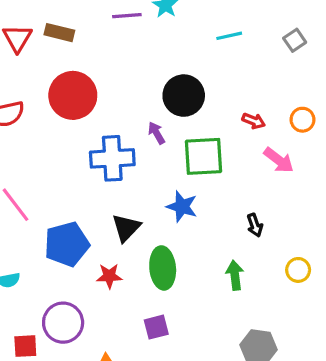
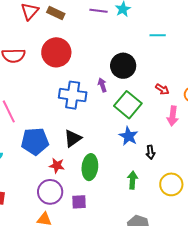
green square: (204, 156) -> (128, 105), turned 32
pink arrow: (279, 160) -> (173, 116), turned 48
blue star: (182, 207) -> (129, 136), moved
yellow circle: (298, 270) -> (171, 184), size x1.5
purple circle: (63, 323) -> (50, 192), moved

